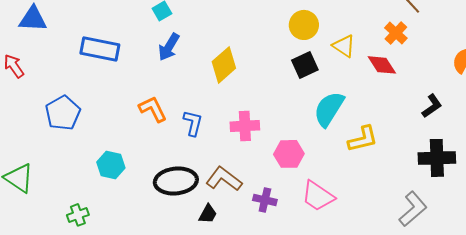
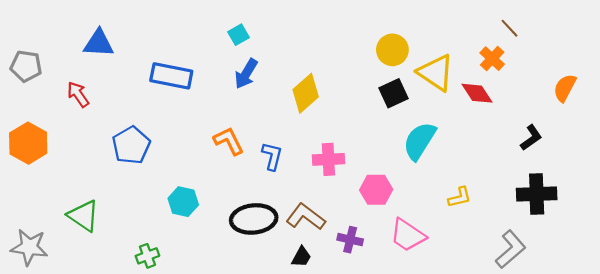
yellow triangle: (344, 46) -> (436, 73), size x1.5
yellow L-shape: (363, 139) -> (460, 197), moved, size x0.7
black trapezoid: (208, 214) -> (301, 257), moved

